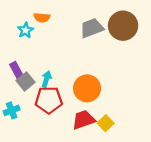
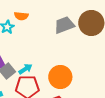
cyan arrow: (46, 79) -> (25, 69), turned 40

